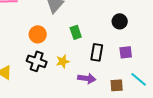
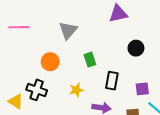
purple square: (126, 52) -> (142, 89), moved
black cross: (37, 61) -> (37, 90), moved

